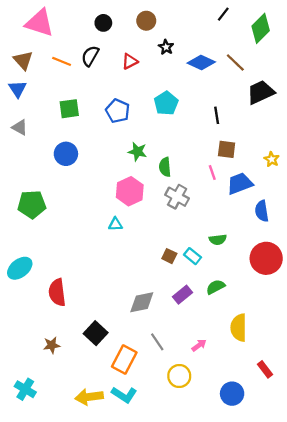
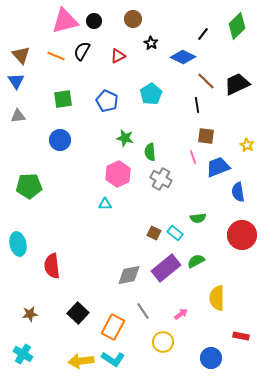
black line: (223, 14) -> (203, 34), moved
pink triangle: (40, 23) -> (65, 21), moved, turned -32
brown line: (235, 62) -> (206, 81), moved
gray triangle: (20, 127) -> (18, 116), turned -35
cyan ellipse: (20, 268) -> (18, 244), turned -65
purple rectangle: (183, 295) -> (166, 268), size x1.6
black square: (96, 333) -> (78, 313), moved
brown star: (52, 345) -> (30, 314), moved
red rectangle: (265, 369) -> (241, 336), turned -42

